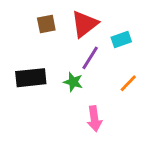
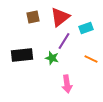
orange line: (128, 83) -> (91, 59), turned 72

